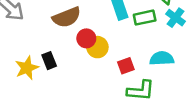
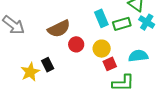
yellow circle: (97, 47) -> (102, 49), moved

